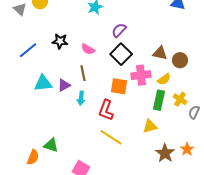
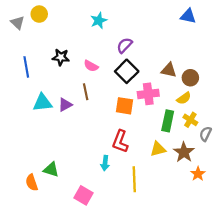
blue line: (28, 50) -> (26, 67), turned -60
yellow semicircle: (164, 79) -> (184, 98), moved
cyan arrow: (81, 98) -> (105, 163), moved
red L-shape: (106, 110) -> (120, 141), moved
yellow line: (111, 137) -> (134, 179), moved, turned 55
brown star: (165, 153) -> (184, 152), moved
orange semicircle: (33, 157) -> (32, 182), turned 140

